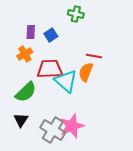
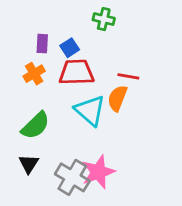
red trapezoid: (50, 69) -> (76, 72), moved

